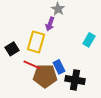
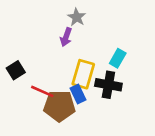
yellow rectangle: (36, 42) -> (83, 74), moved
black cross: (75, 80) -> (108, 85), moved

